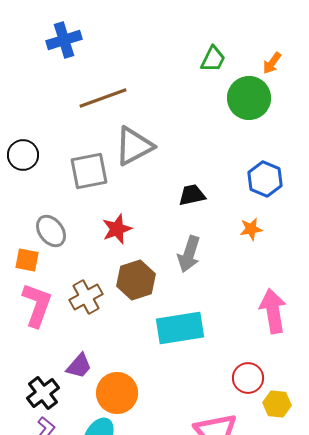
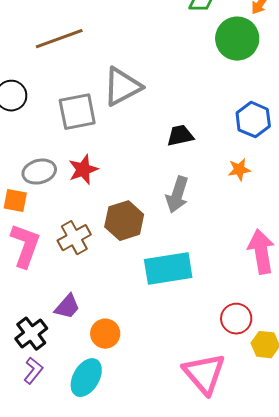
brown line: (103, 98) -> (59, 39), moved
red star: (117, 229) -> (83, 170), moved
gray ellipse: (51, 231) -> (39, 172), turned -68
orange circle: (117, 393) -> (105, 334), size x0.7

